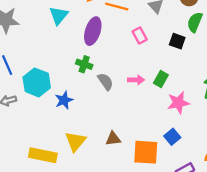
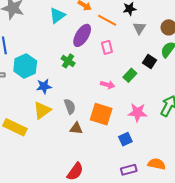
pink rectangle: (140, 35) -> (107, 47), moved
green rectangle: (161, 79) -> (130, 75), moved
gray semicircle: (105, 82) -> (70, 106), moved
yellow triangle: (75, 141) -> (42, 110), moved
orange square: (146, 152) -> (101, 114), moved

